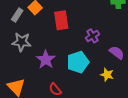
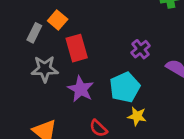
red rectangle: (61, 20) -> (77, 48), moved
yellow star: (107, 75) -> (137, 116), moved

